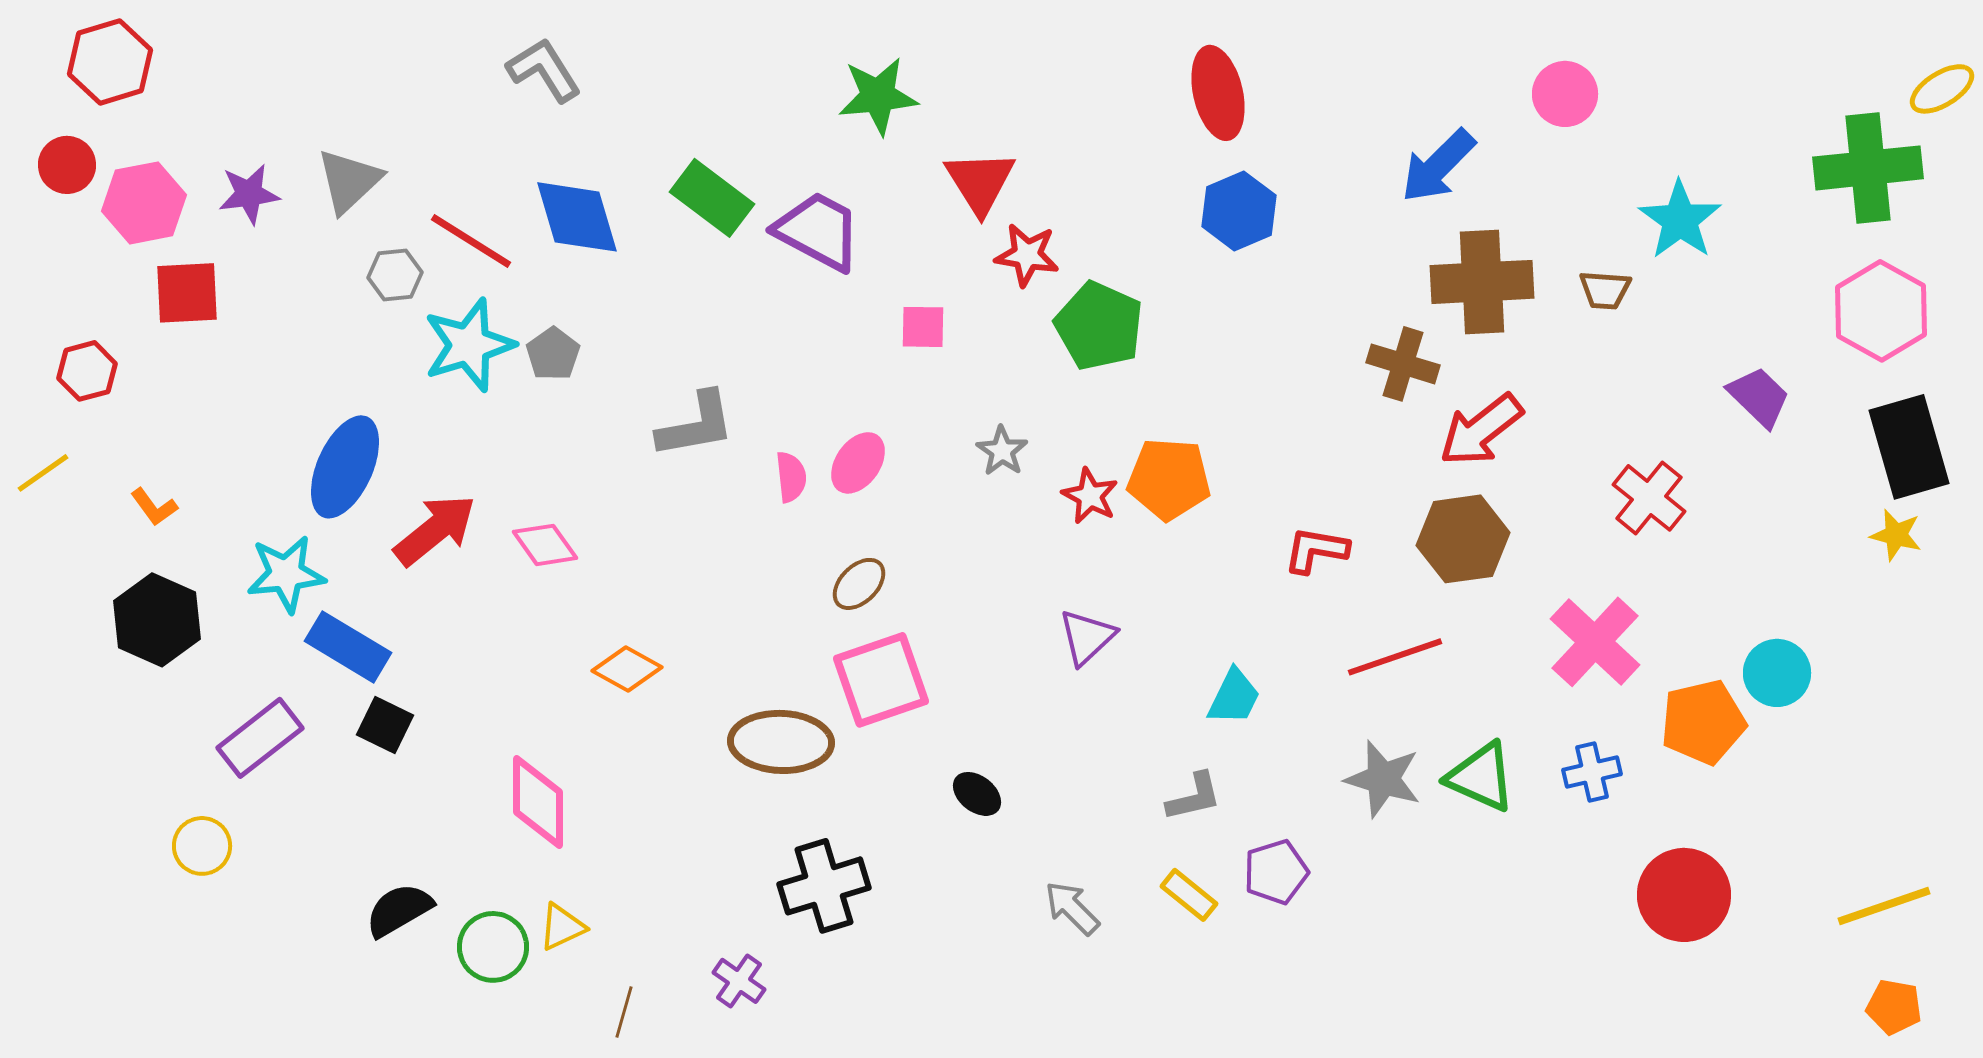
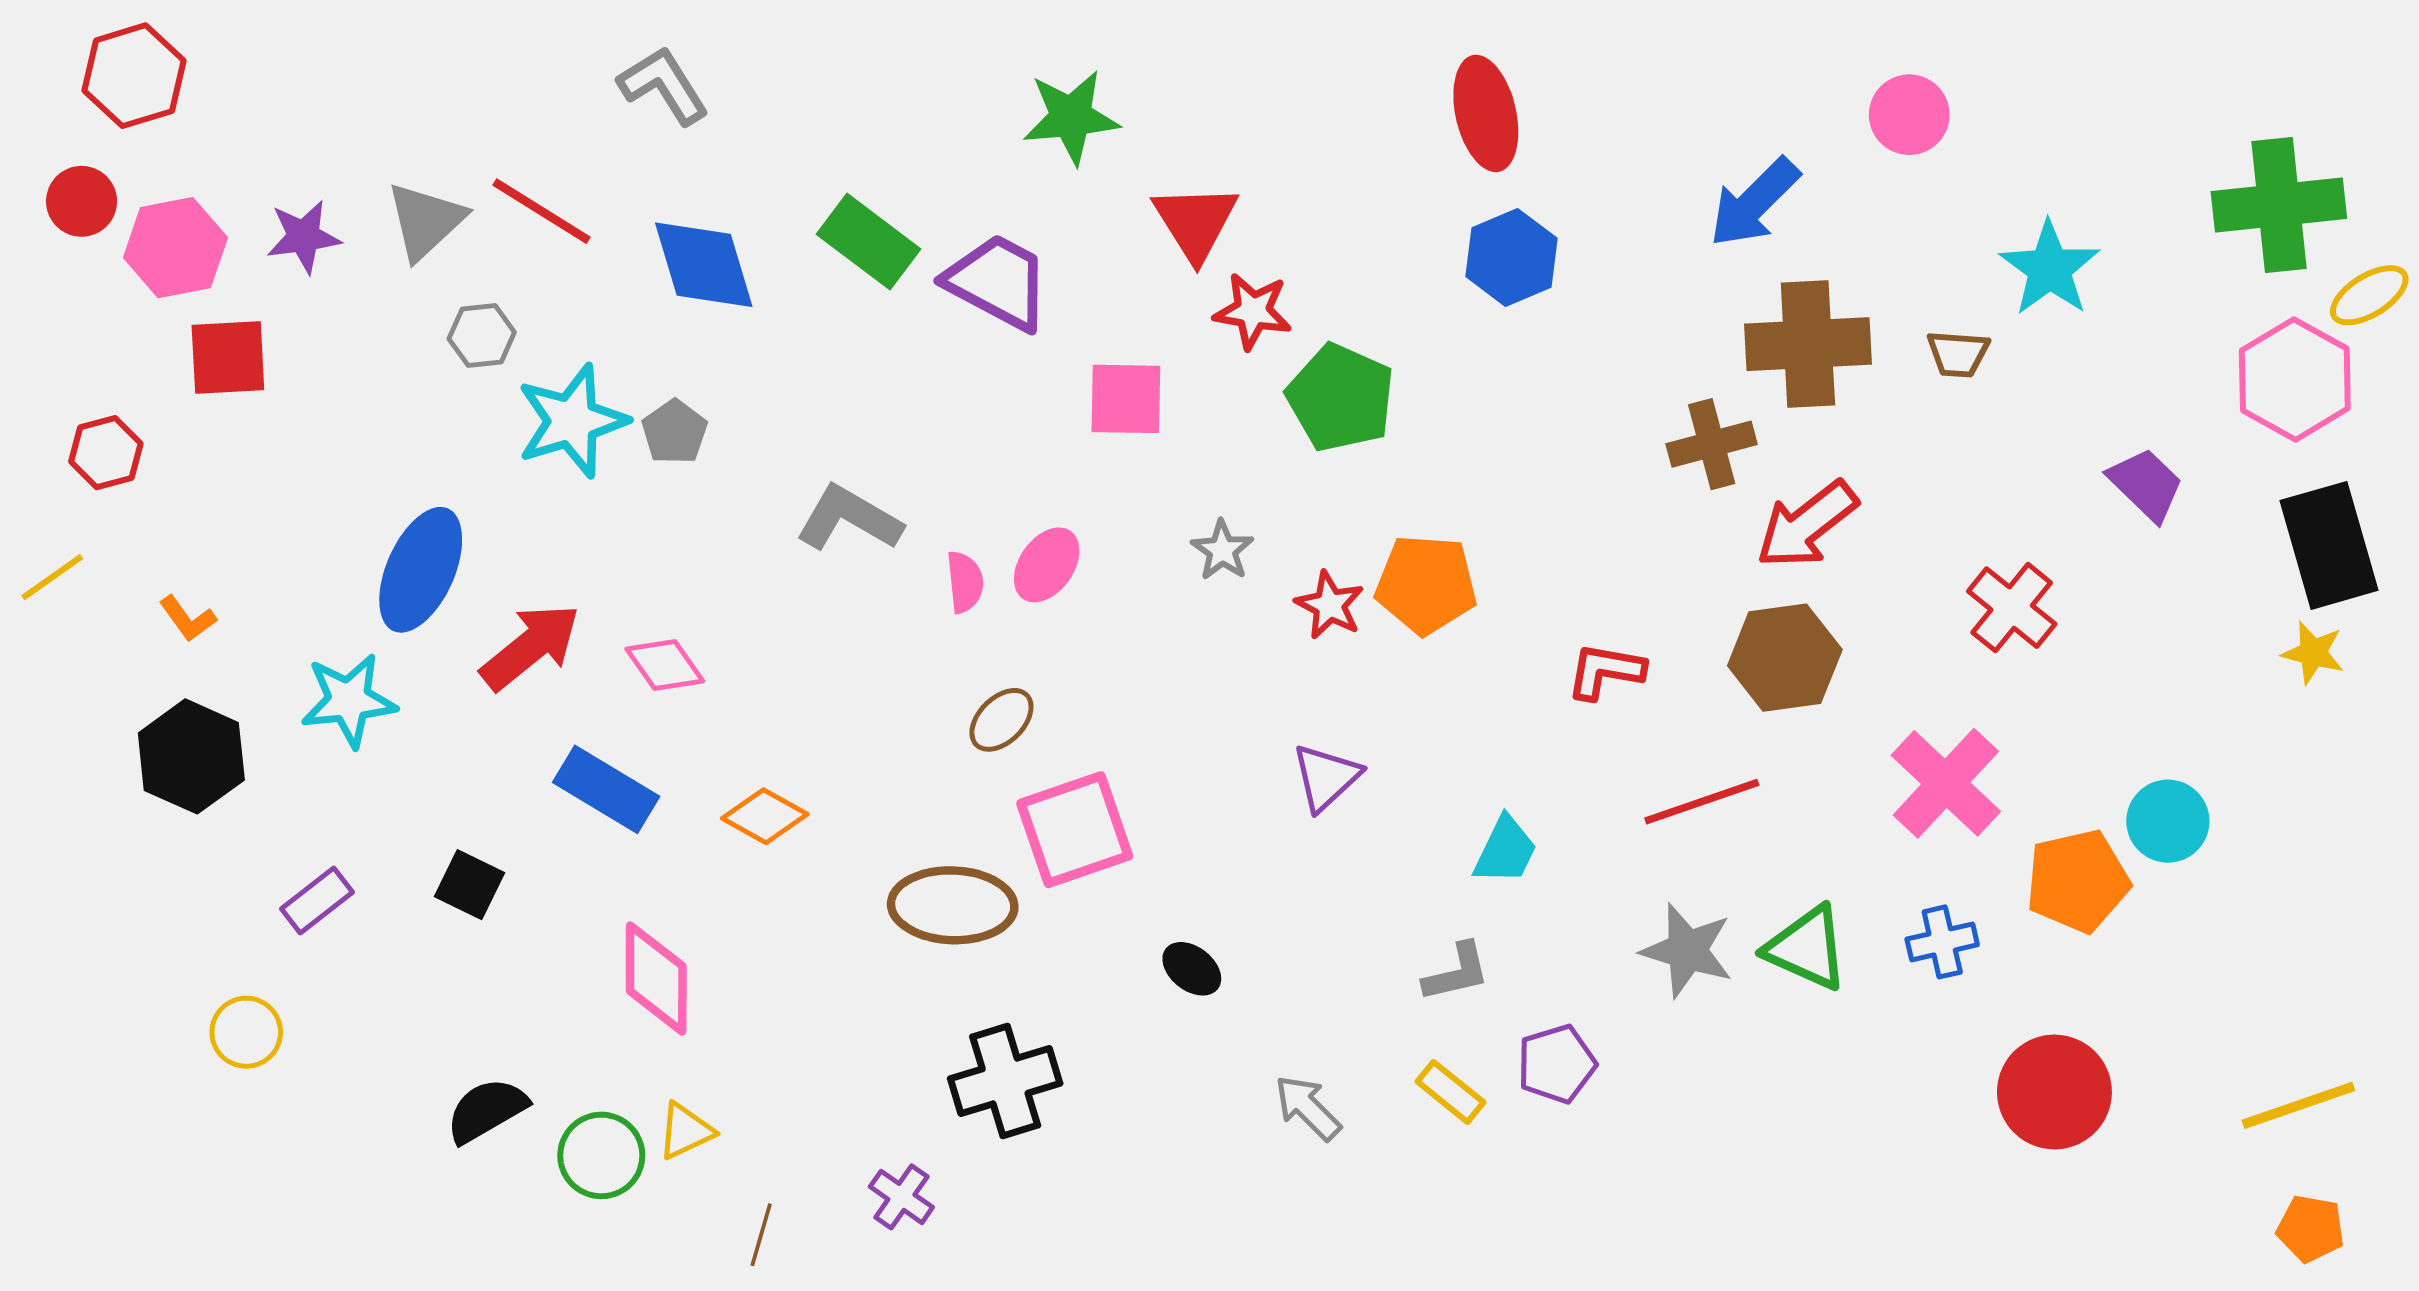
yellow ellipse: (1942, 89) -> (2369, 295), moved
red line: (471, 241) -> (541, 211), moved
pink square: (923, 327) -> (1126, 399), size x1.4
brown cross: (1403, 364) -> (1712, 444), turned -32
gray L-shape: (696, 425) -> (849, 519), turned -140
brown ellipse: (859, 584) -> (1001, 720), moved
blue rectangle: (348, 647) -> (606, 789), moved
purple rectangle: (260, 738) -> (317, 900), size x0.7

